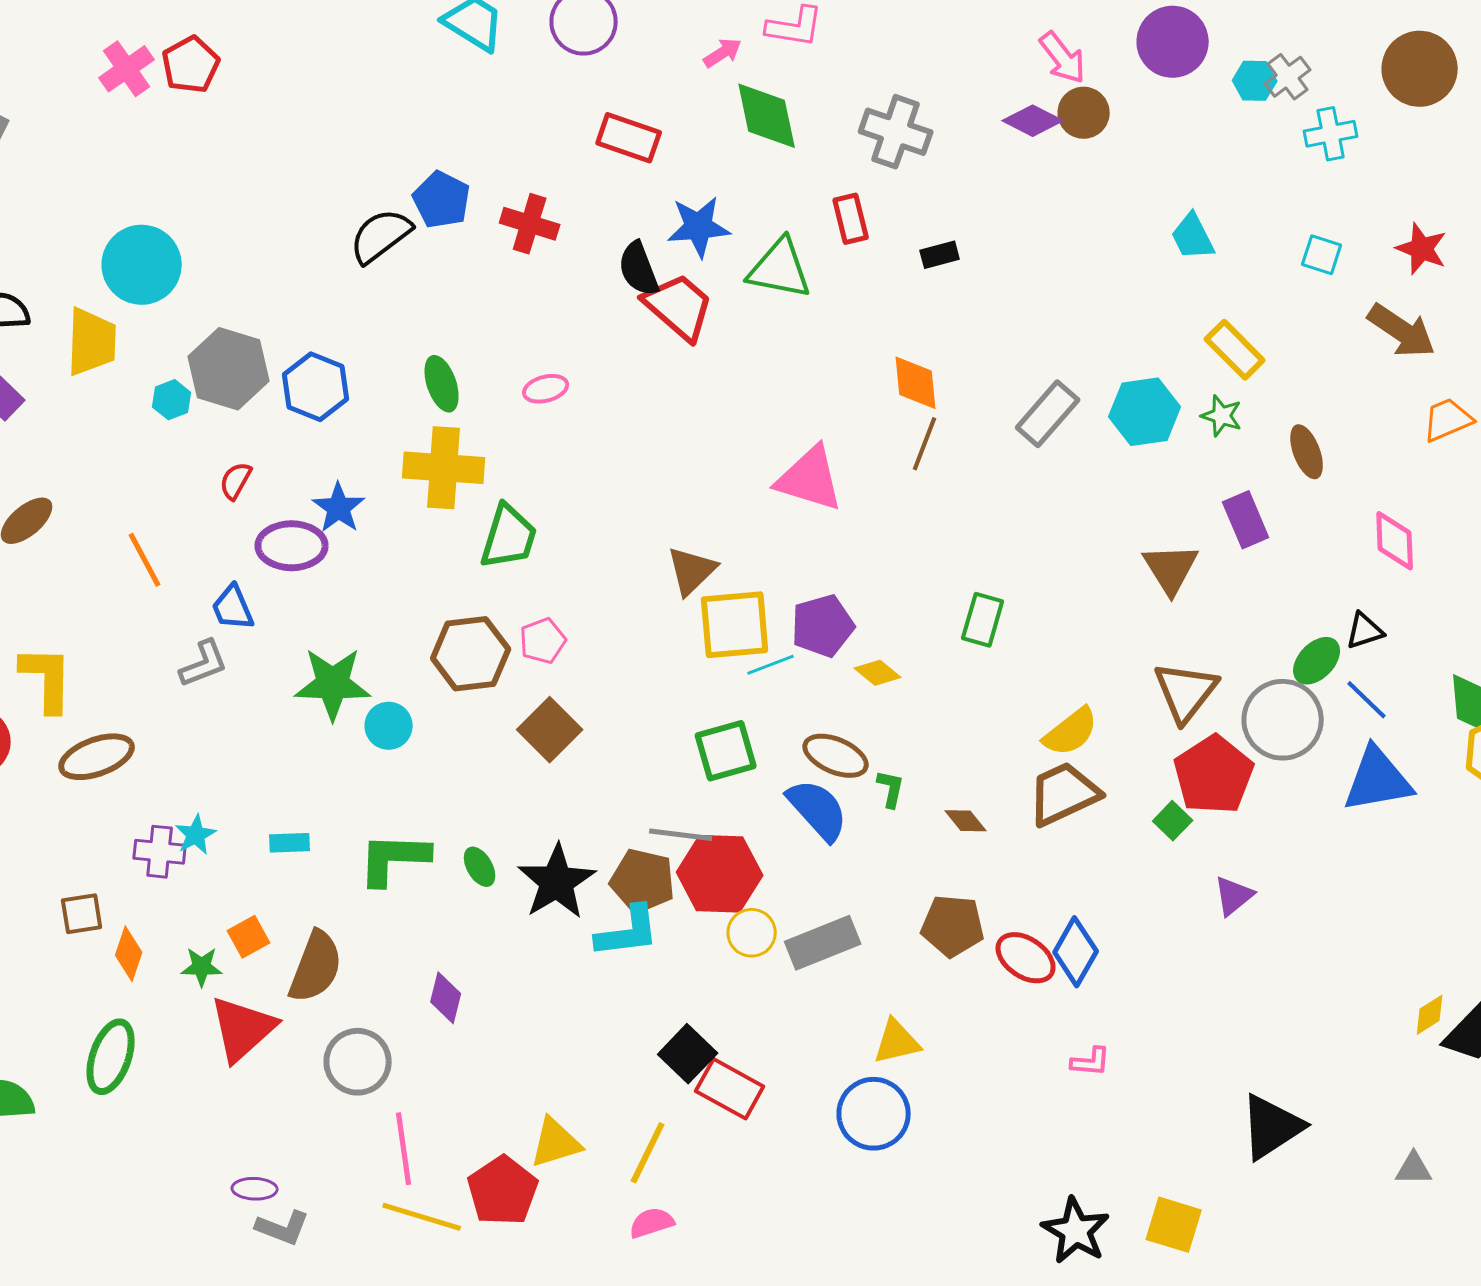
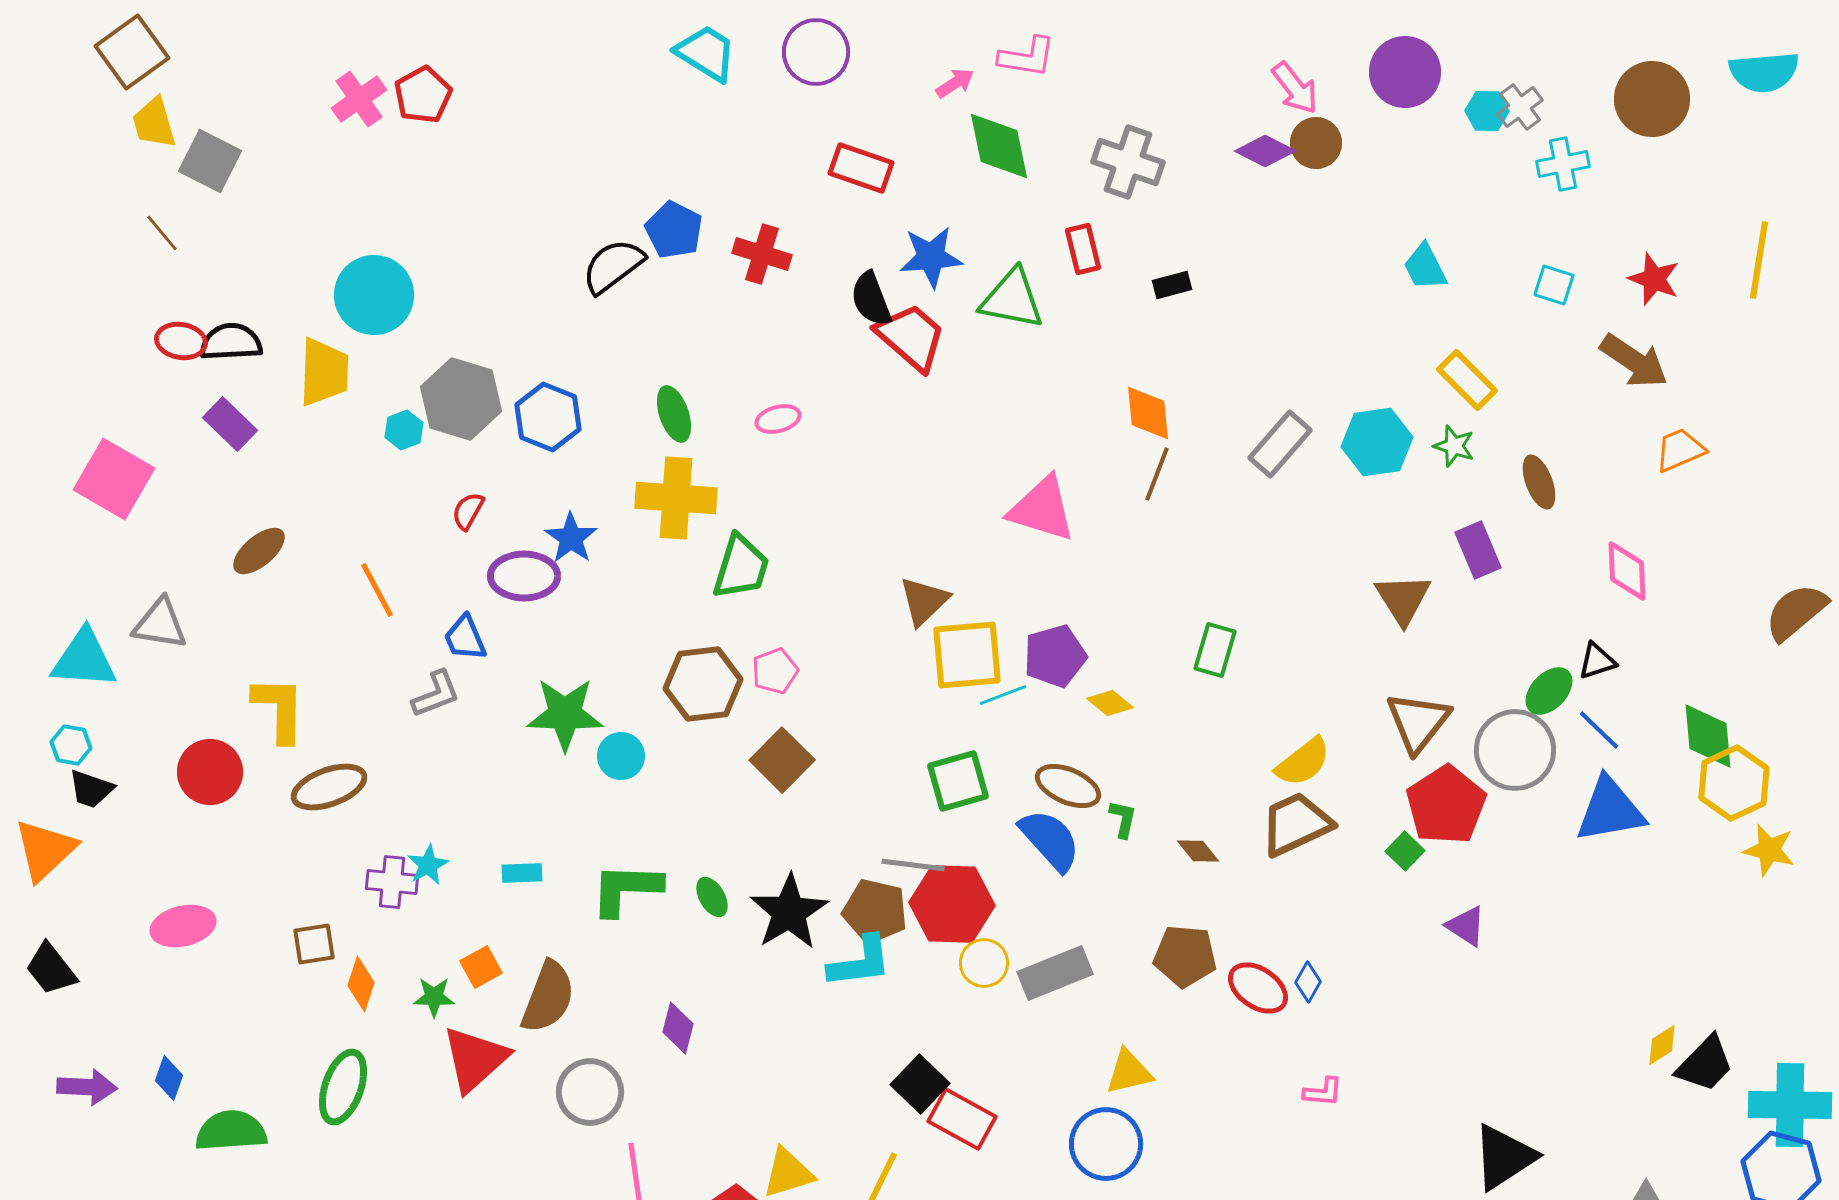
purple triangle: (1234, 896) -> (1466, 926), turned -48
blue diamond: (1076, 952) -> (1308, 982), size x0.6

